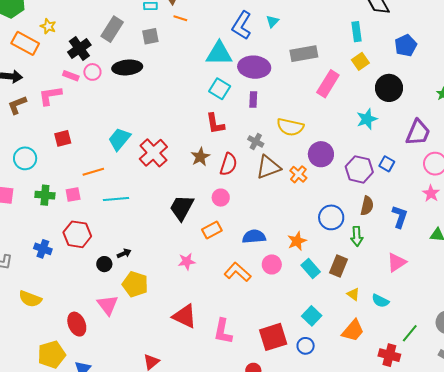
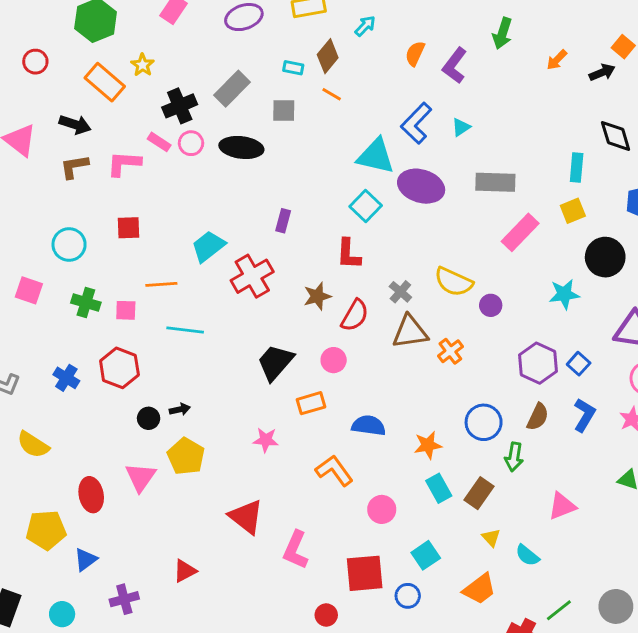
purple rectangle: (253, 99) -> (283, 221), moved
purple circle: (321, 154) -> (491, 305), moved, size x0.6
blue L-shape: (400, 217) -> (584, 415), moved
pink circle: (272, 264) -> (382, 509), moved

